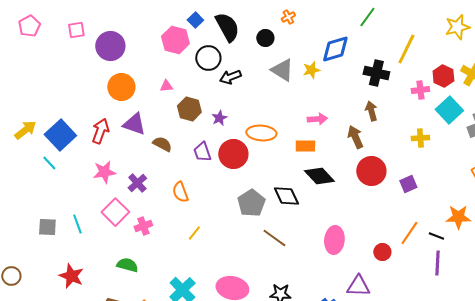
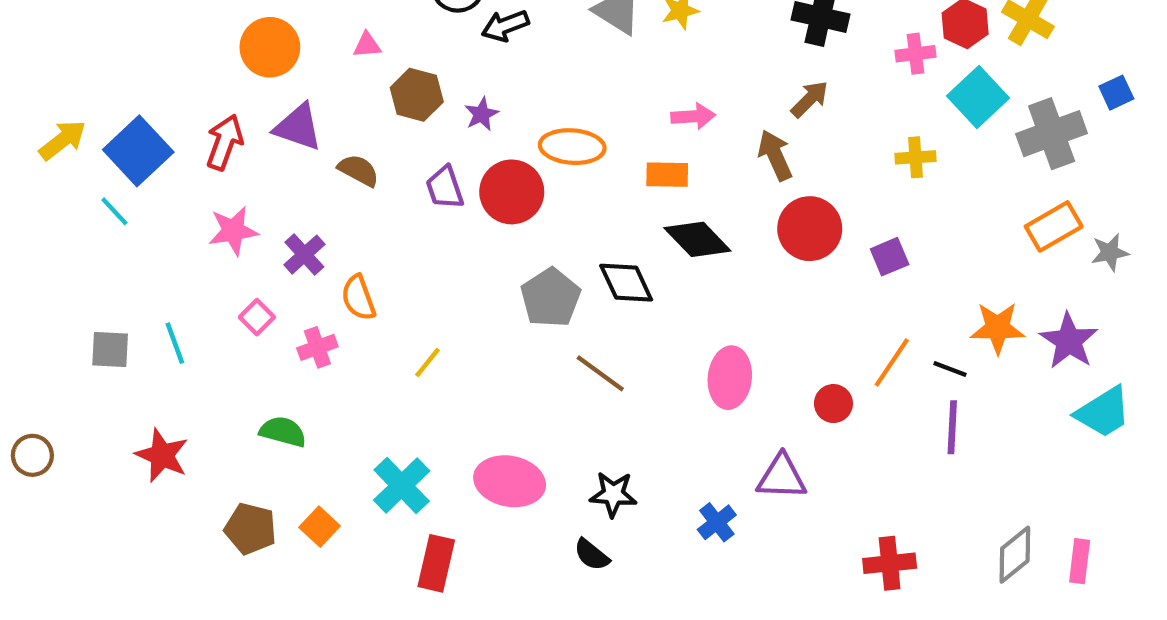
brown arrow: (371, 111) -> (810, 99), turned 60
orange semicircle: (180, 192) -> (358, 298), moved
pink square: (115, 212) -> (257, 317), size x0.6

